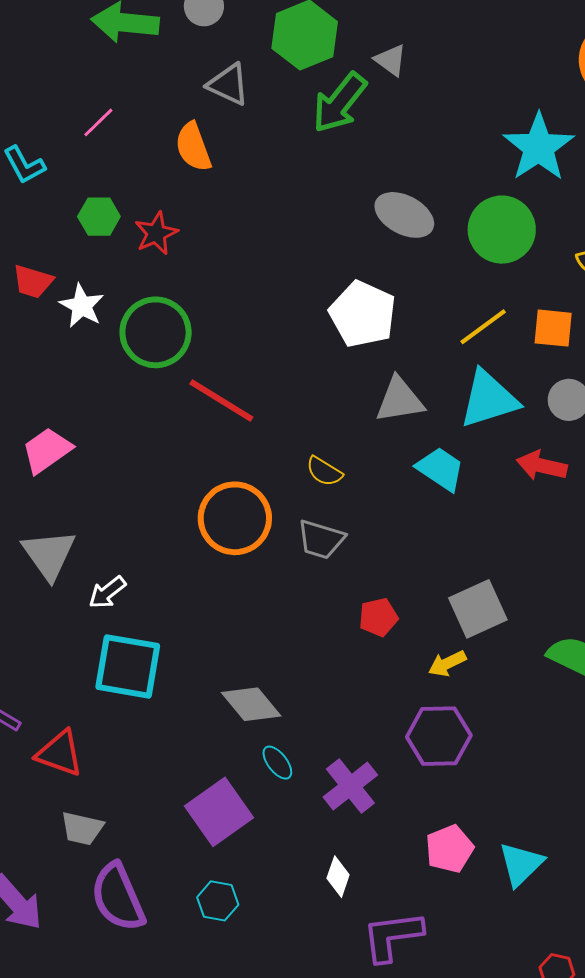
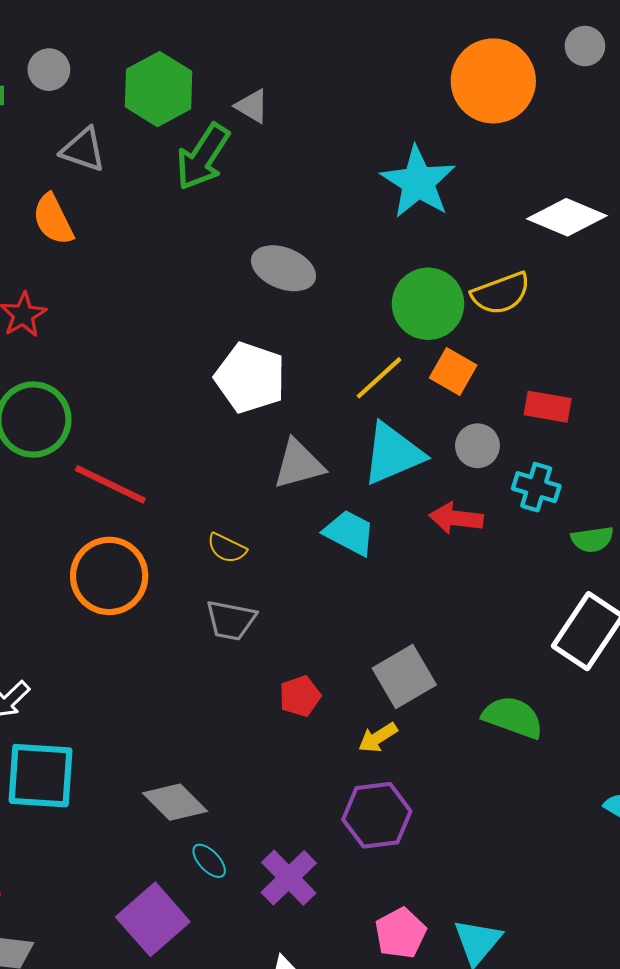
green circle: (502, 230) -> (428, 304), moved
orange square: (553, 328) -> (453, 372), turned 30
orange circle: (235, 518) -> (109, 576), moved

